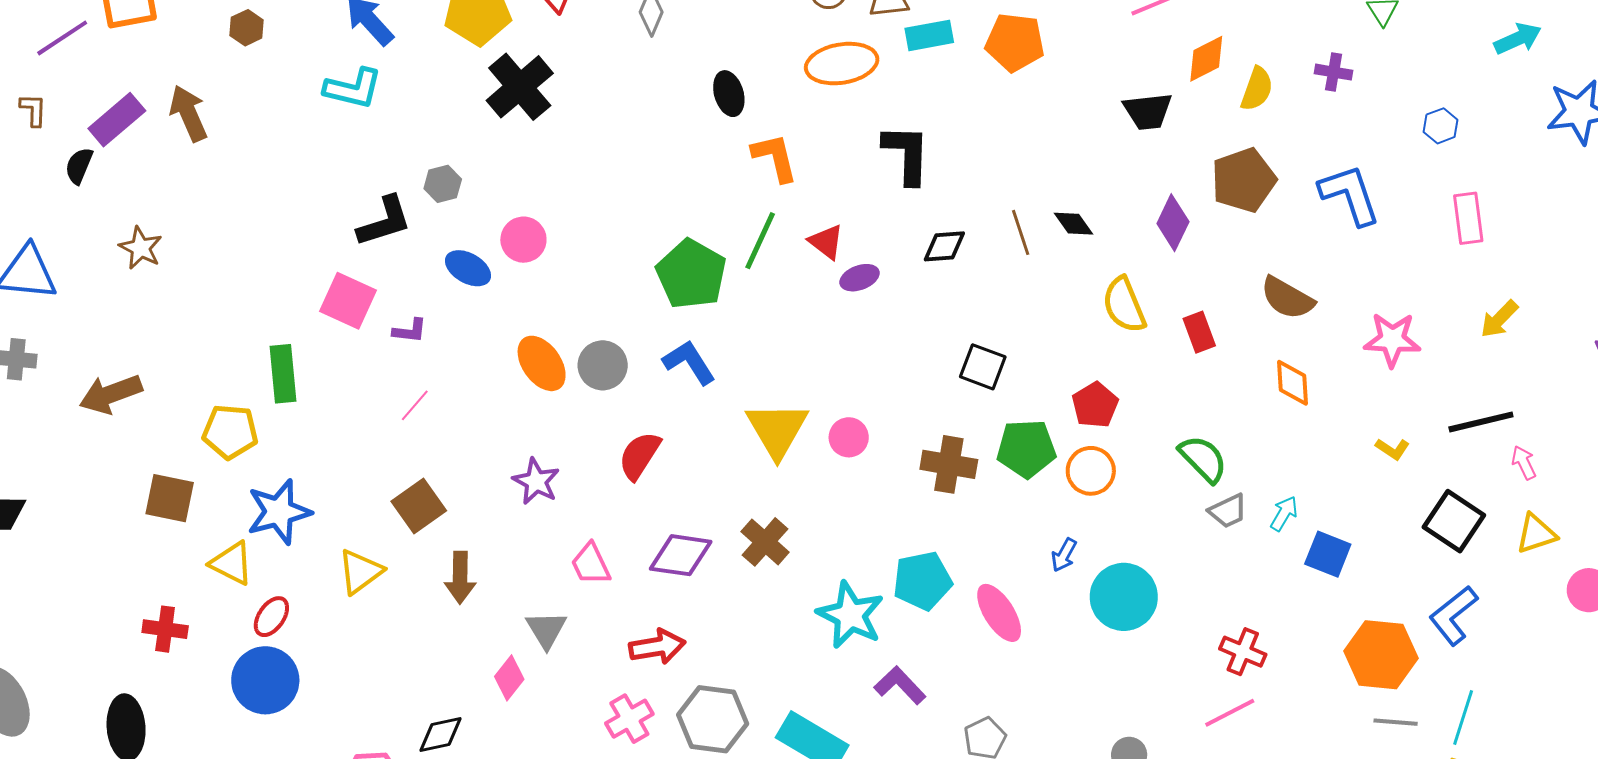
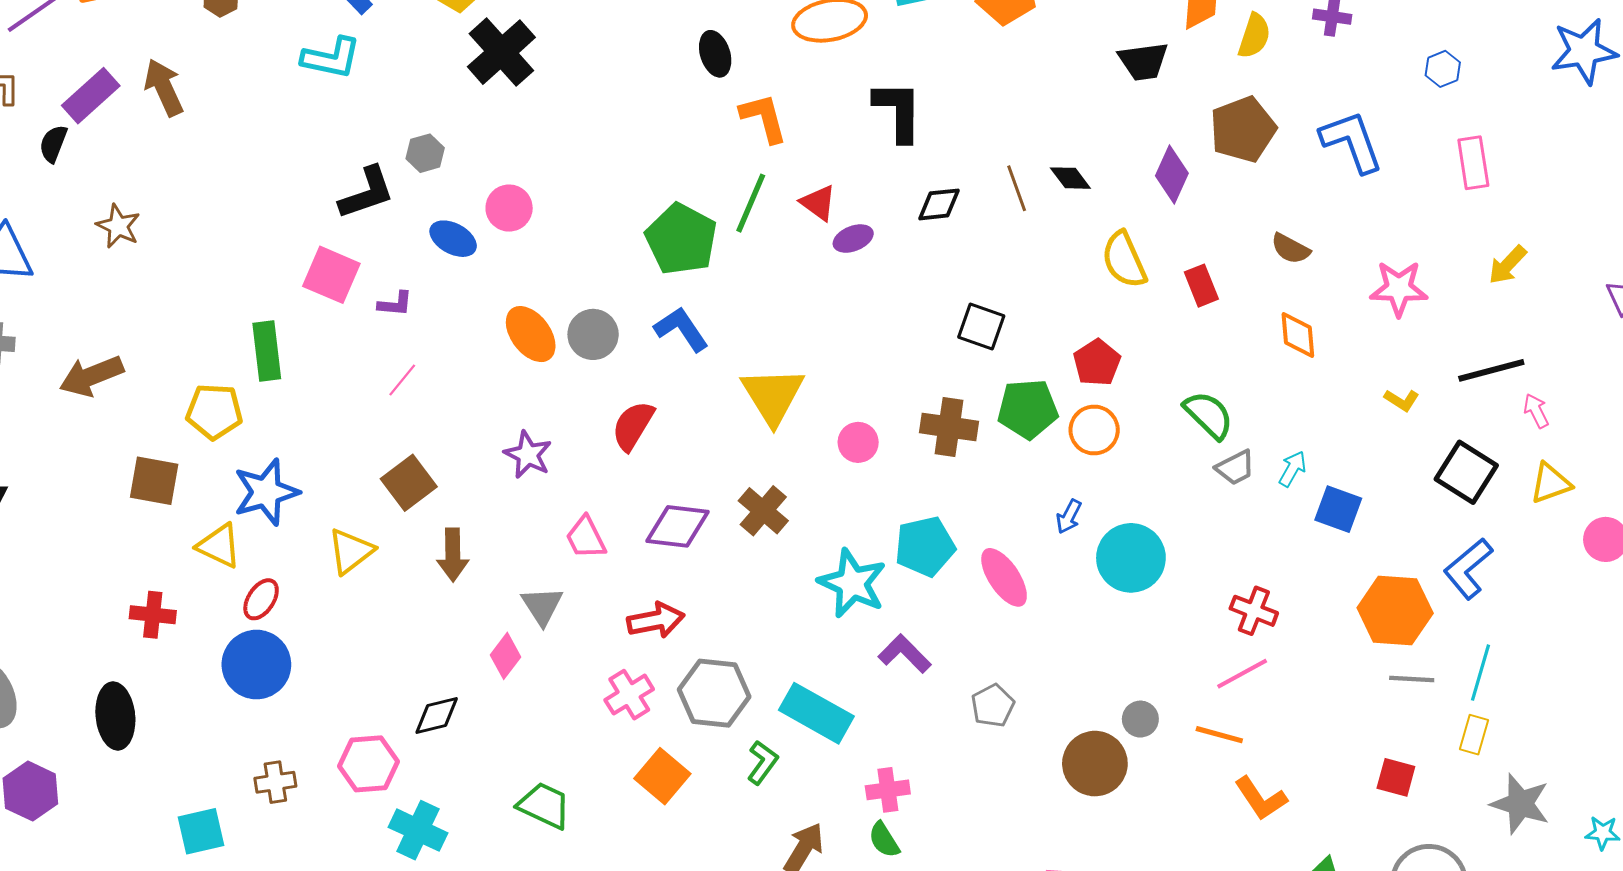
brown semicircle: (1287, 298) -> (1290, 249), size x0.7
pink circle: (849, 437) -> (858, 442), moved

